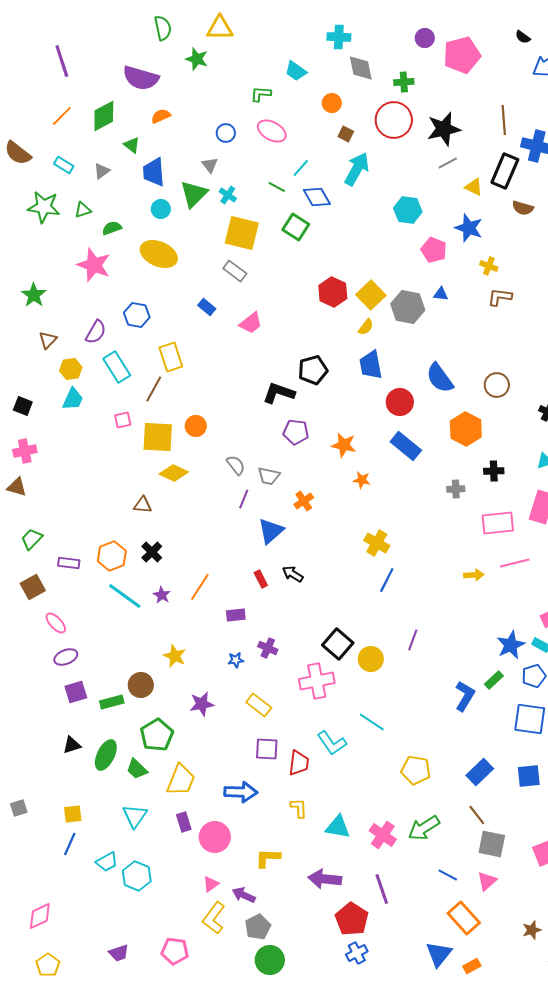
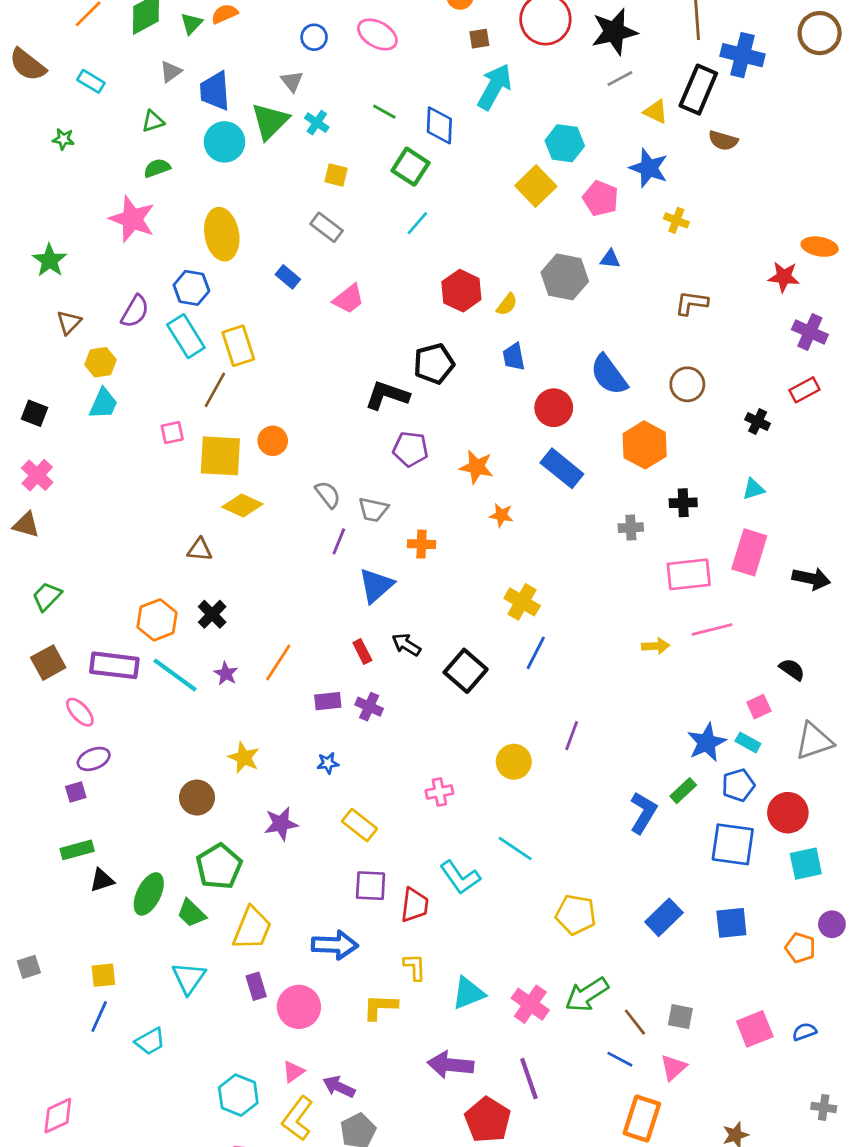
brown square: (346, 134) -> (479, 39), turned -35
green triangle: (132, 145) -> (191, 23), moved, turned 36
cyan line: (301, 168) -> (417, 223), moved
gray triangle: (102, 171) -> (171, 72), moved
blue diamond: (317, 197) -> (439, 125), turned 32
green star: (44, 207) -> (63, 139), size x0.5
cyan circle: (161, 209) -> (225, 142), size x1.5
green triangle: (83, 210) -> (153, 121), moved
yellow square: (242, 233) -> (336, 175), size x0.5
yellow ellipse: (159, 254) -> (222, 234), moved, turned 57
red hexagon: (333, 292) -> (461, 291), moved
yellow square: (371, 295) -> (536, 186), moved
brown L-shape: (500, 297) -> (691, 303), moved
blue trapezoid: (371, 365) -> (514, 357), size x0.7
cyan rectangle: (117, 367) -> (186, 336), moved
pink cross: (25, 451) -> (37, 475), turned -35
orange cross: (304, 501) -> (421, 544), turned 36
purple rectangle: (69, 563) -> (114, 665), moved, size x1.6
black square: (338, 644) -> (466, 671), moved
purple cross: (268, 648) -> (369, 707), moved
pink cross: (317, 681) -> (439, 792), size x0.6
purple square: (76, 692) -> (76, 792), moved, size x0.7
green rectangle: (112, 702) -> (77, 850), moved
brown line: (477, 815) -> (635, 1022), moved
cyan triangle: (338, 827) -> (468, 993), turned -32
gray square: (492, 844) -> (680, 1017), size x0.7
yellow L-shape: (268, 858) -> (380, 1007), moved
cyan hexagon: (137, 876) -> (238, 1095), moved
orange rectangle: (464, 918) -> (642, 1118), turned 60

